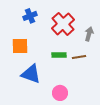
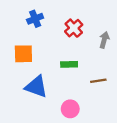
red cross: (63, 24) -> (74, 28), size x0.7
brown line: (79, 57) -> (98, 81), moved

